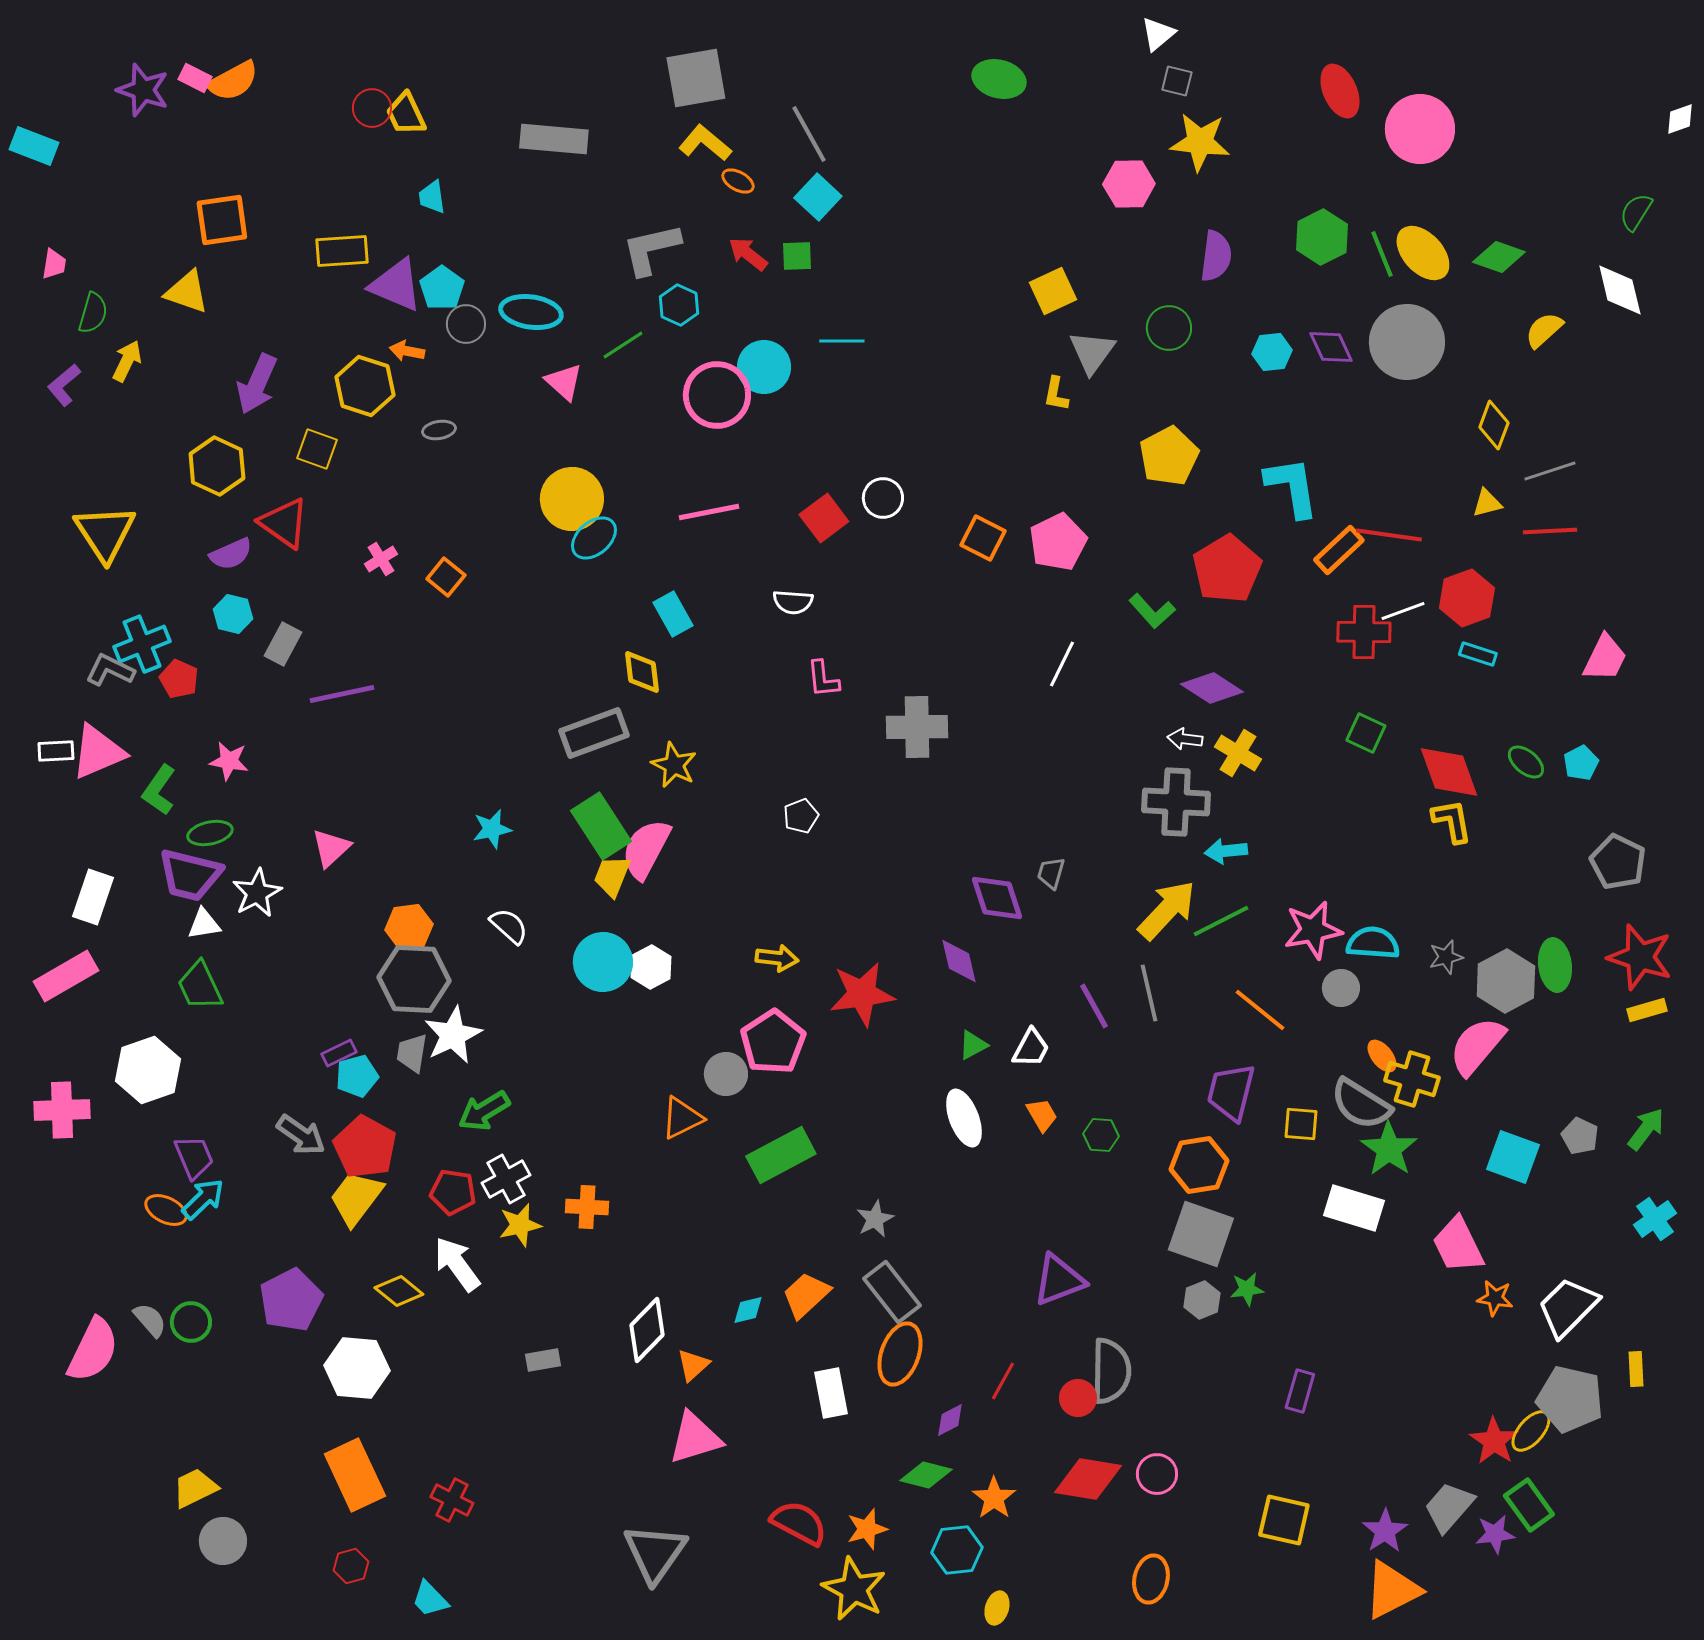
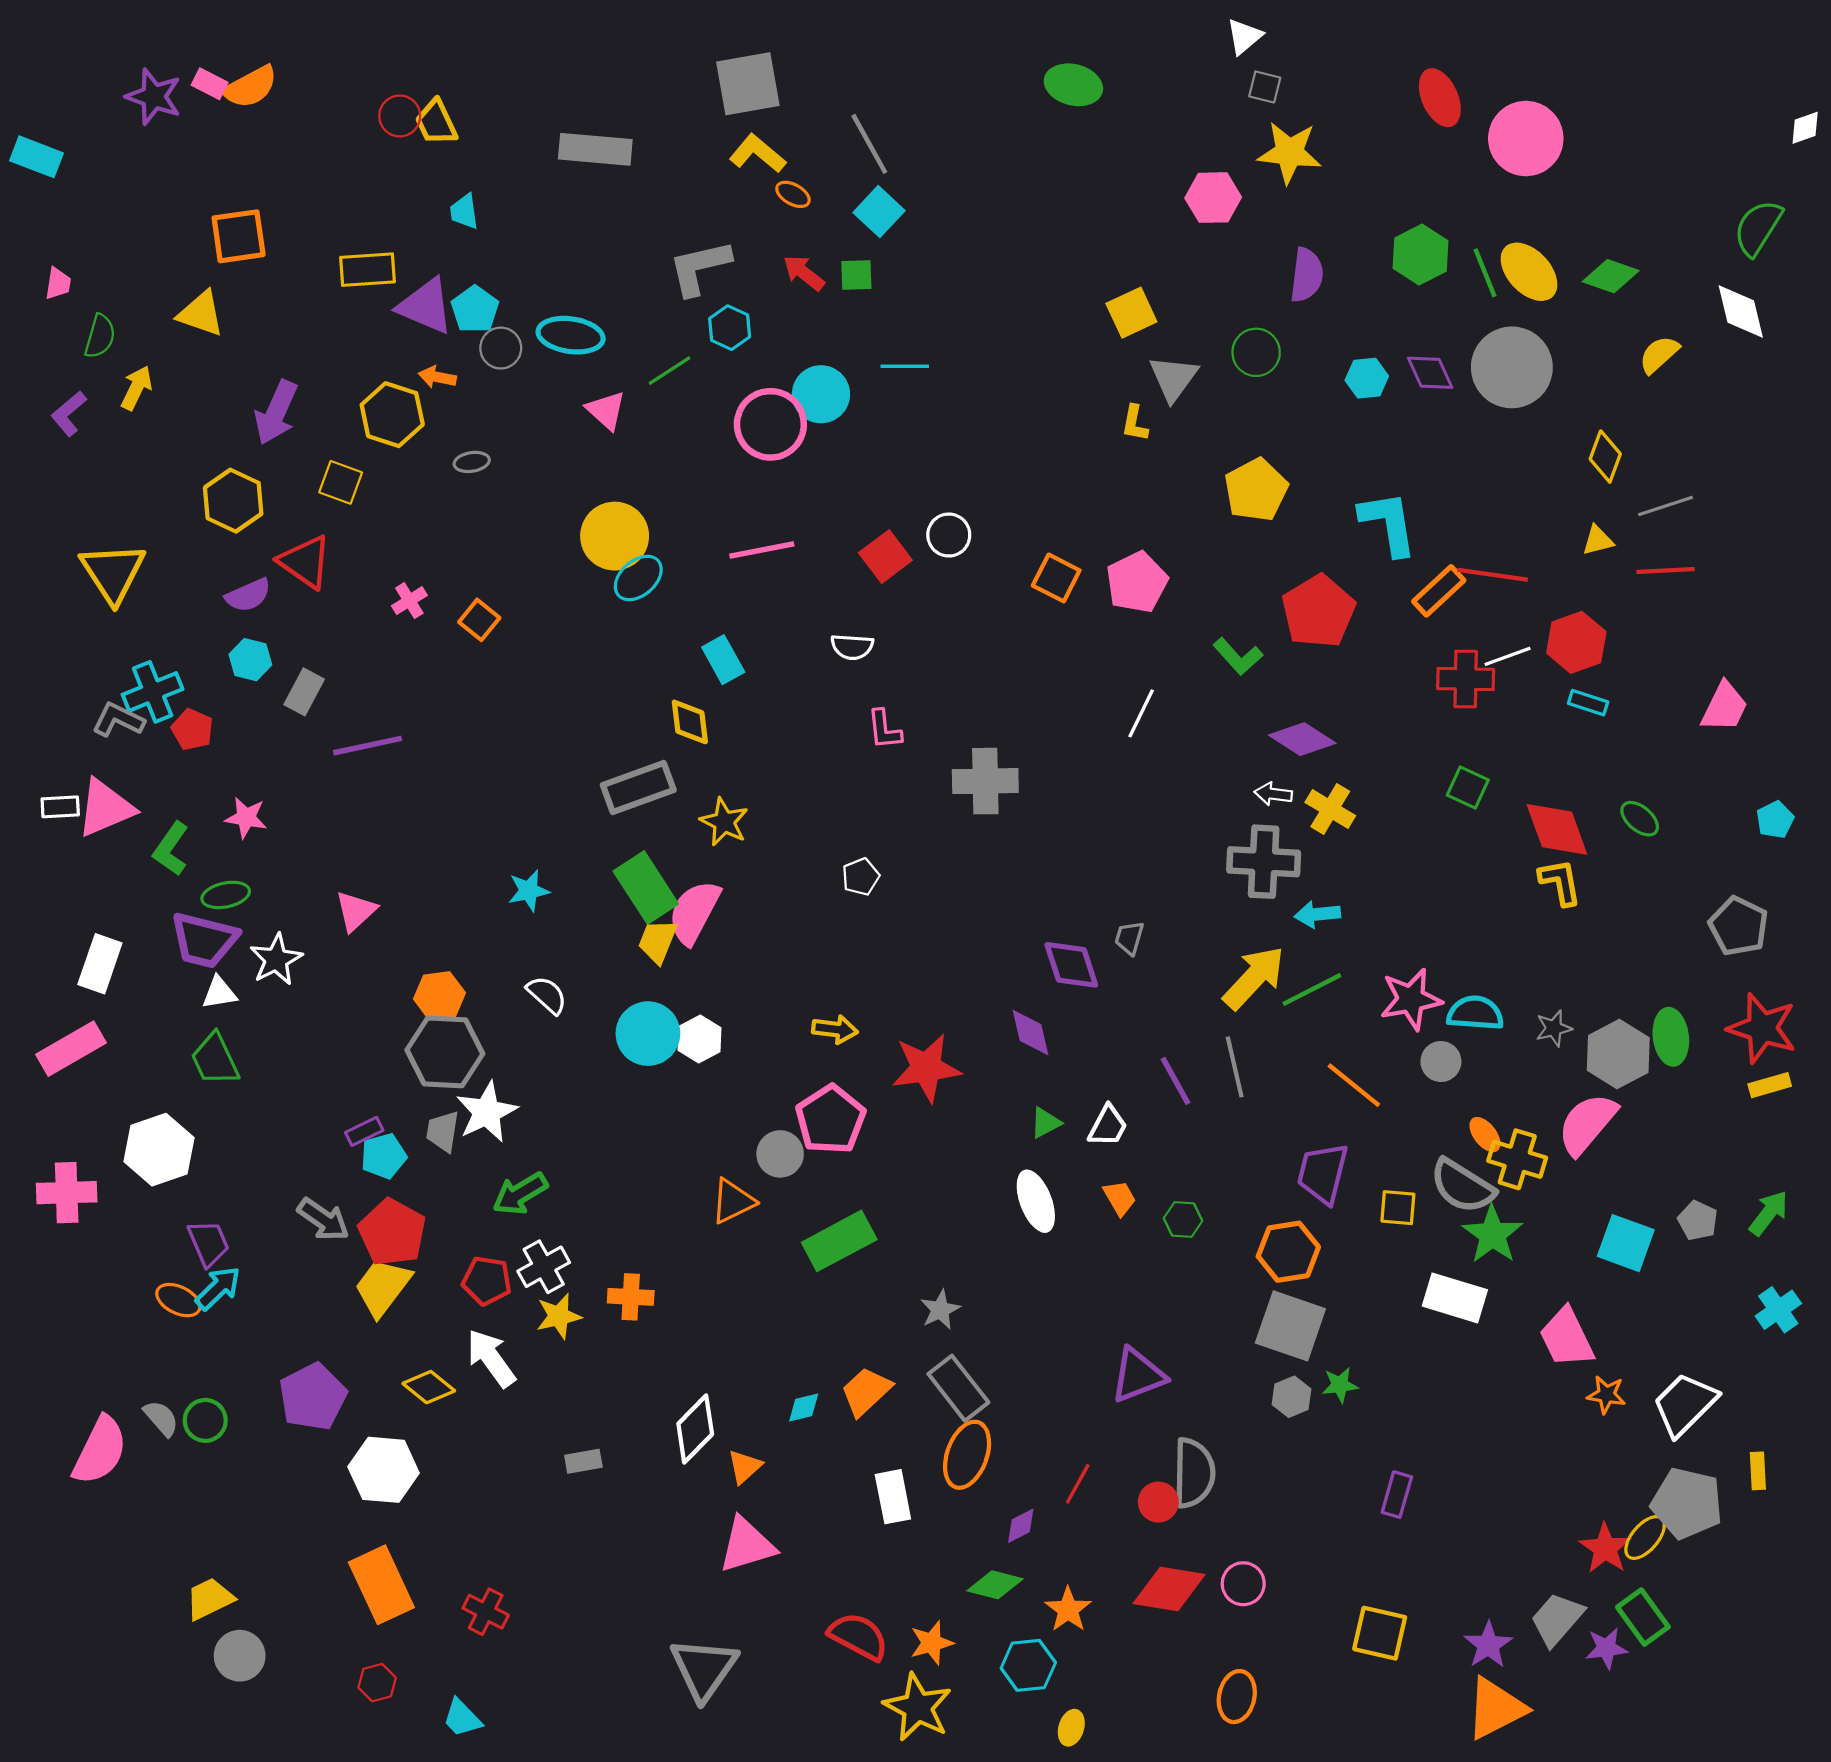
green semicircle: (1636, 212) -> (1758, 228), size x1.4
cyan pentagon: (1581, 763) -> (1775, 820), moved

